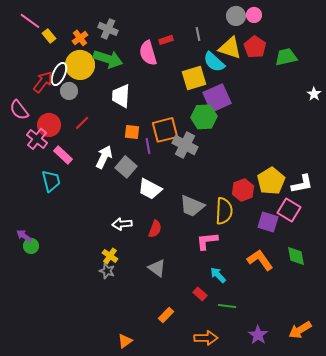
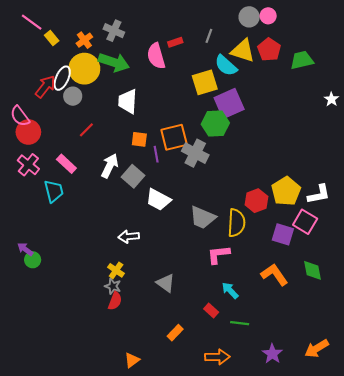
gray line: (198, 34) -> (209, 36), turned 32
red circle: (49, 125) -> (28, 132), moved
pink cross: (37, 139) -> (28, 165), moved
red semicircle: (155, 229) -> (115, 301), moved

